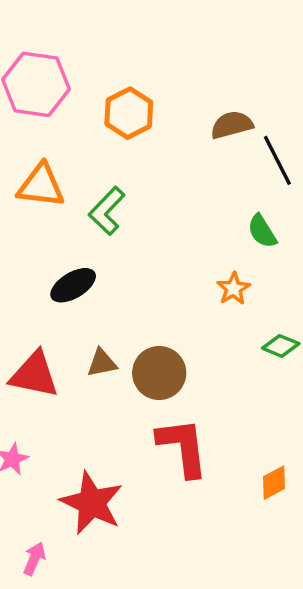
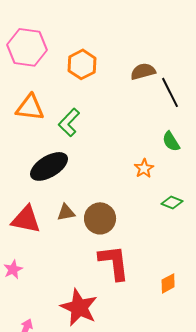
green semicircle: (262, 231) -> (171, 141), moved
black ellipse: (73, 285) -> (49, 166), size x1.4
red star: (92, 503) -> (79, 307), moved

